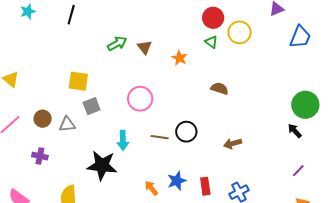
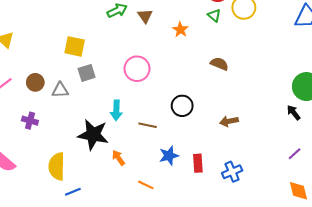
brown line: (160, 137) -> (148, 125), moved
orange arrow: (151, 188) -> (118, 158), moved

